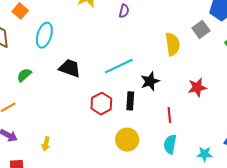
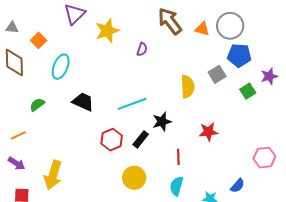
black rectangle: (130, 101) -> (141, 139), turned 30
yellow arrow: (46, 144) -> (53, 175), size x2.0

